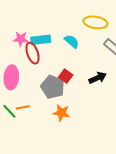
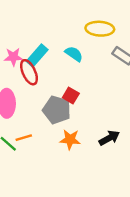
cyan rectangle: (41, 40) -> (37, 55), turned -36
black arrow: (98, 78) -> (109, 138), moved

